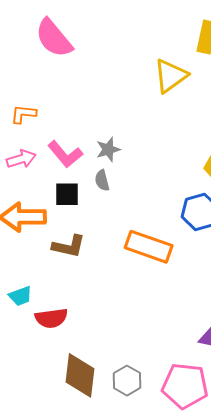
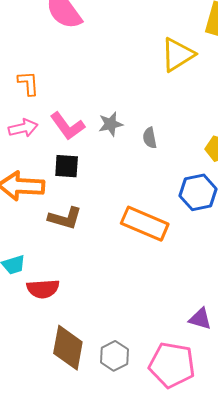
orange L-shape: (23, 114) -> (28, 83), turned 76
gray semicircle: (102, 180) -> (150, 138), moved

